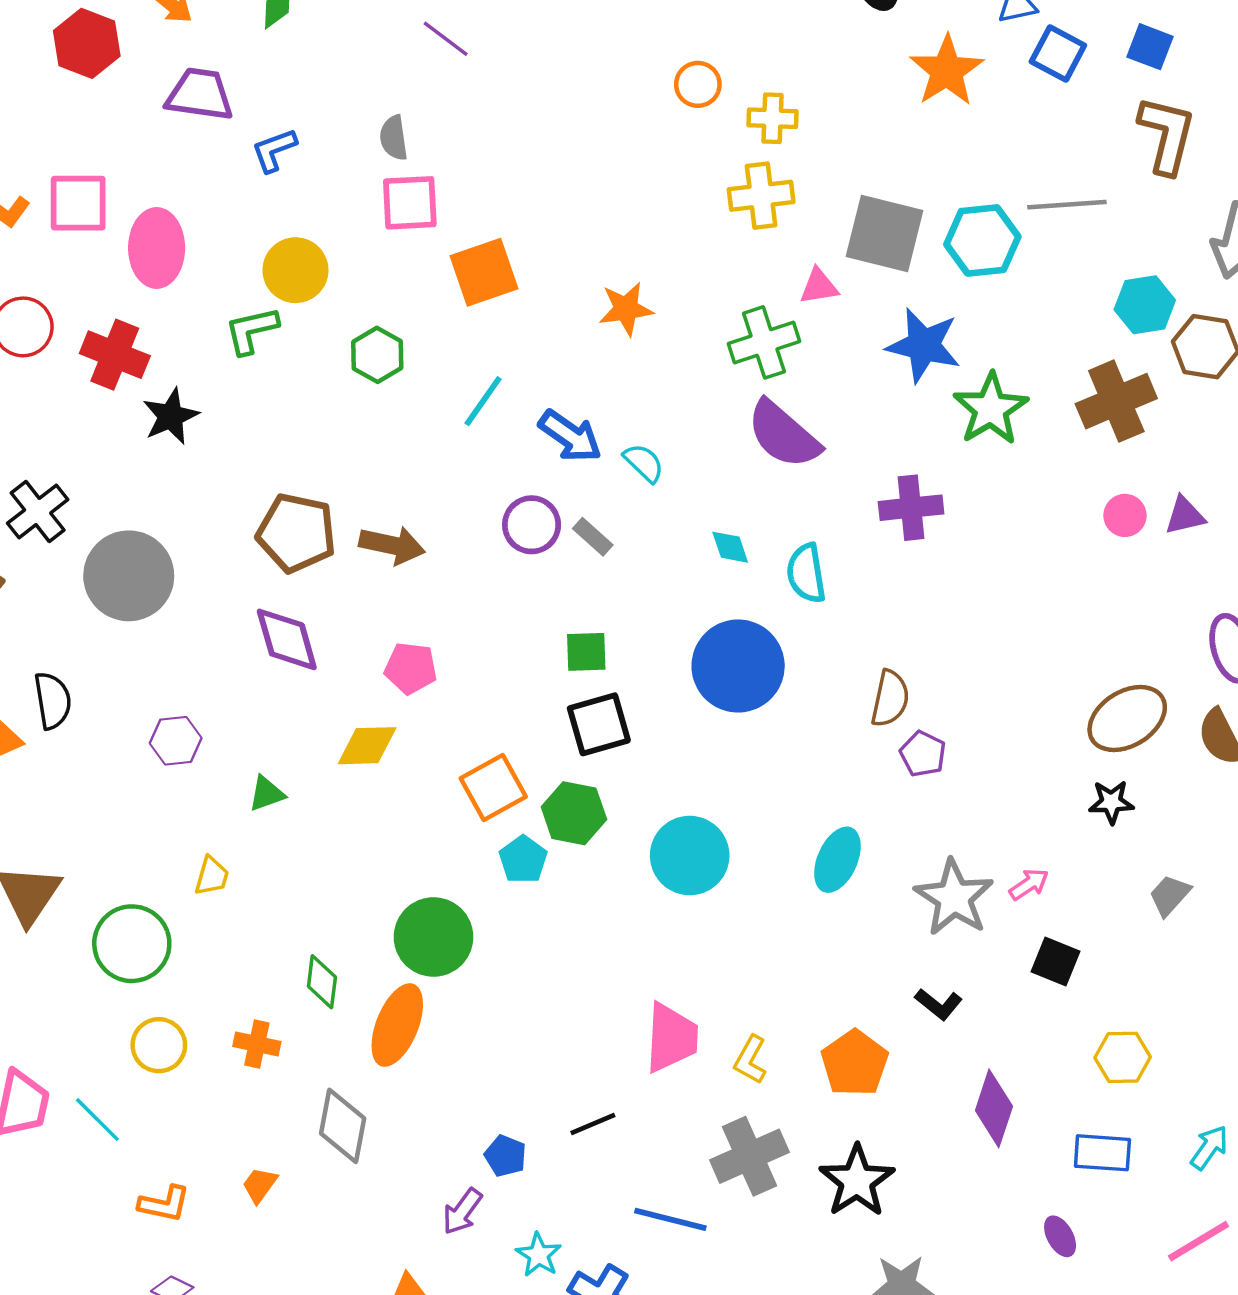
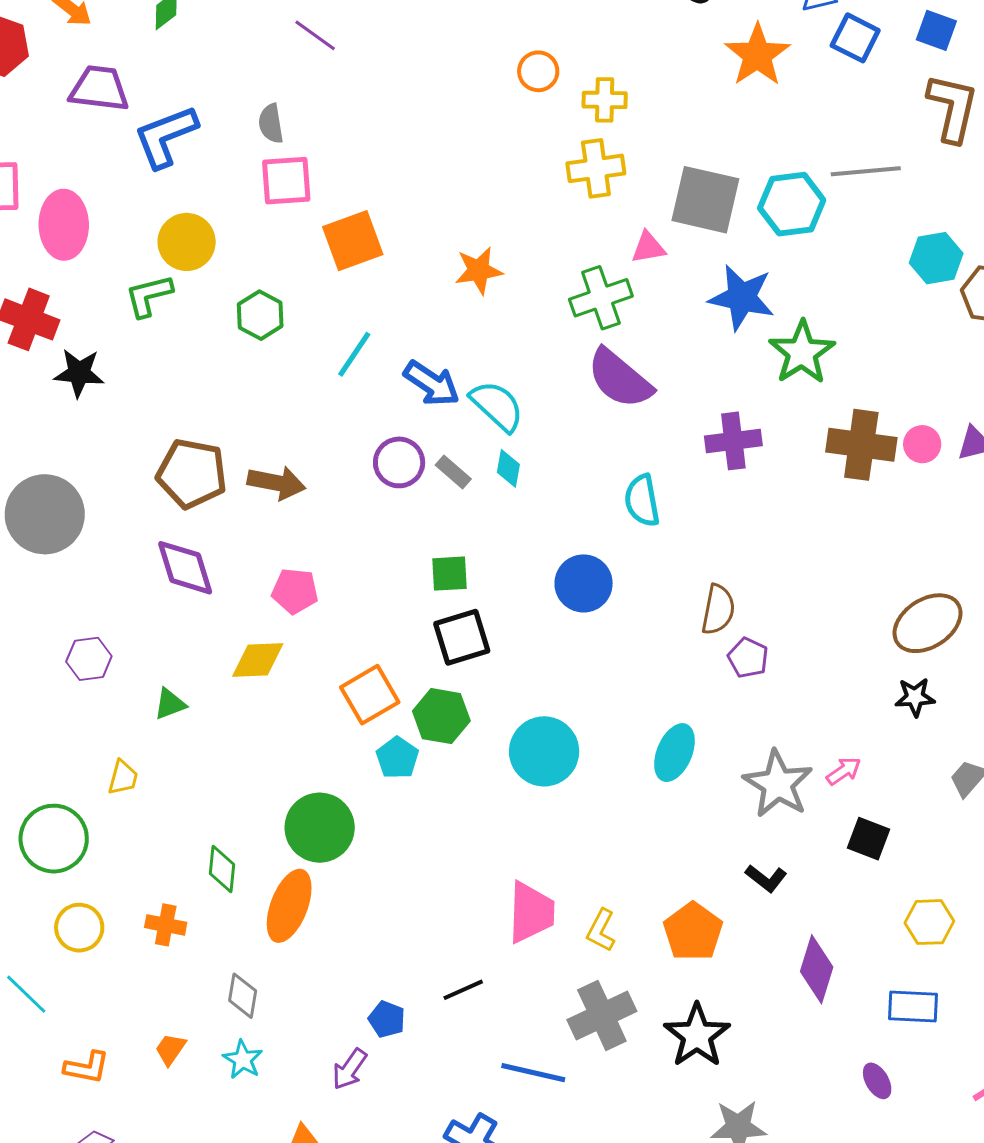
blue L-shape: (274, 150) -> (166, 136), size x1.6
brown cross: (1116, 401) -> (861, 445), moved, turned 32
black star: (171, 416) -> (79, 373), turned 30
cyan semicircle: (644, 463) -> (497, 406), size x1.5
cyan diamond: (730, 547) -> (508, 468), moved, turned 30
blue circle: (738, 666) -> (584, 583), size x0.7
gray diamond: (343, 1126) -> (243, 996), size x0.7
cyan star: (539, 1255) -> (243, 1059), moved

